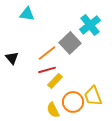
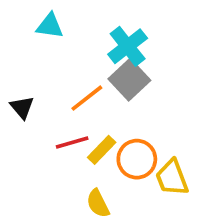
cyan cross: (90, 25) -> (128, 46), moved
red line: (47, 70) -> (72, 142), moved
orange circle: (73, 102) -> (137, 159), moved

